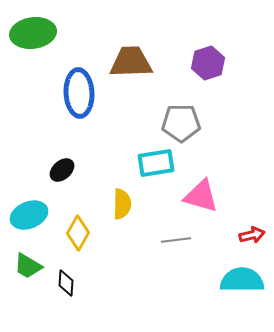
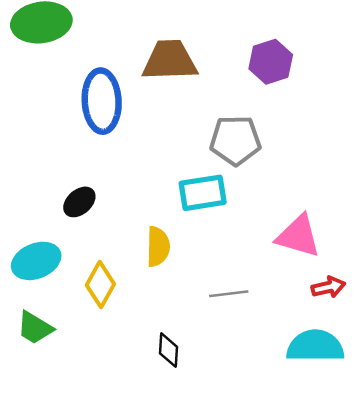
pink triangle: (201, 196) -> (298, 236), moved
black diamond: (66, 283) -> (168, 350), moved

